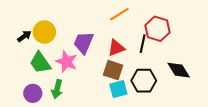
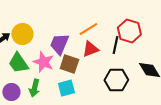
orange line: (119, 14) -> (88, 29), moved
brown square: (113, 70) -> (69, 64), moved
cyan square: (118, 89) -> (66, 88), moved

